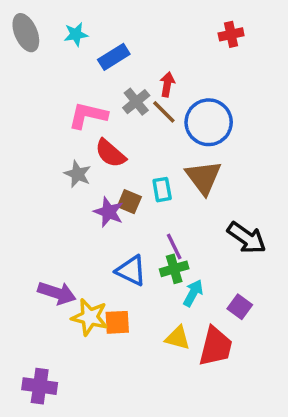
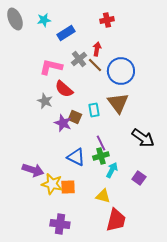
red cross: (231, 34) -> (107, 20), moved
red trapezoid: (216, 346) -> (116, 220), moved
purple cross: (40, 386) -> (60, 224), moved

